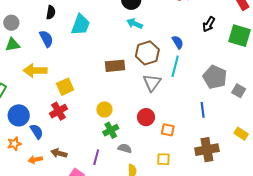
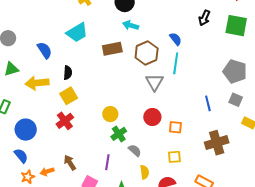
black semicircle: (51, 12) -> (68, 73), moved
cyan trapezoid: (81, 25) -> (77, 32), turned 45
green triangle: (13, 45) -> (11, 69), moved
brown rectangle: (115, 66) -> (112, 49), moved
gray pentagon: (215, 77) -> (235, 71), moved
gray square: (239, 91) -> (236, 100), moved
blue semicircle: (37, 131) -> (21, 156), moved
orange star: (14, 144) -> (28, 177), moved
gray semicircle: (125, 148) -> (135, 150), turned 32
brown arrow: (59, 153) -> (70, 163), turned 49

